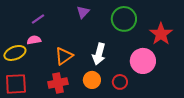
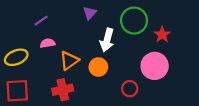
red star: (161, 34) -> (162, 35), moved, size x0.7
pink semicircle: (34, 40) -> (48, 43), moved
white arrow: (99, 54) -> (107, 40), moved
orange circle: (92, 80) -> (98, 67), moved

